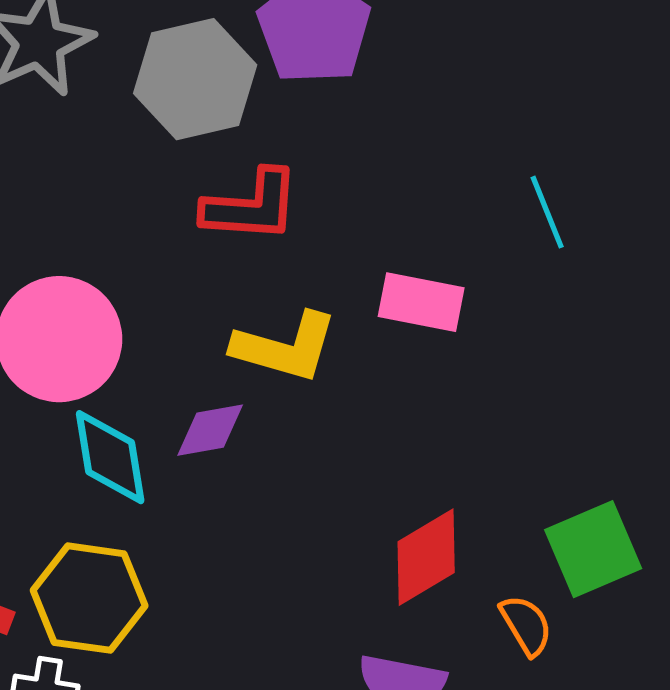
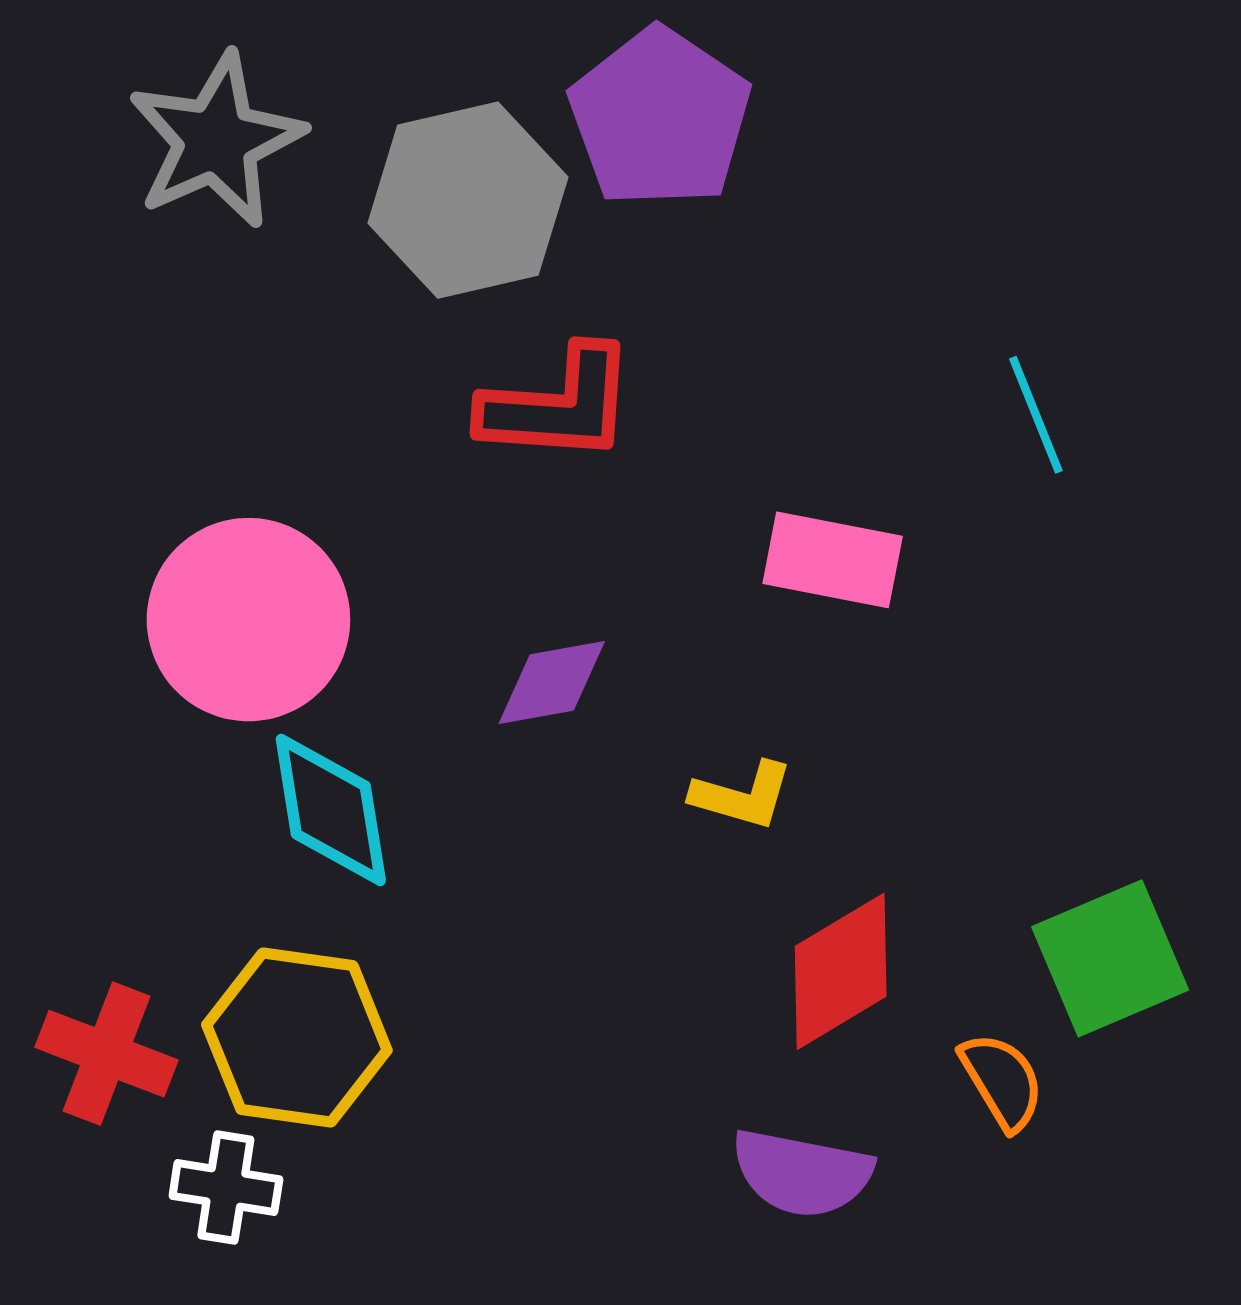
yellow L-shape: (285, 347) -> (742, 795), moved, size x0.6
purple diamond: (210, 430) -> (552, 683), moved

